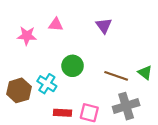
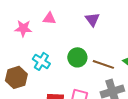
green circle: (73, 66) -> (77, 57), moved
cyan cross: (47, 84) -> (41, 61), moved

